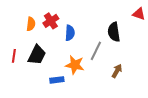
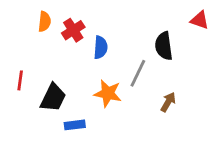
orange semicircle: (31, 24) -> (45, 22), moved
black trapezoid: (37, 55) -> (53, 98), moved
blue rectangle: (57, 80) -> (75, 125), moved

